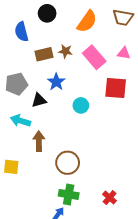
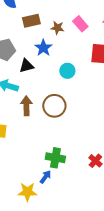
brown star: (66, 51) -> (57, 28), moved
pink rectangle: (94, 57) -> (80, 24), size x0.7
brown circle: (68, 163) -> (54, 106), moved

